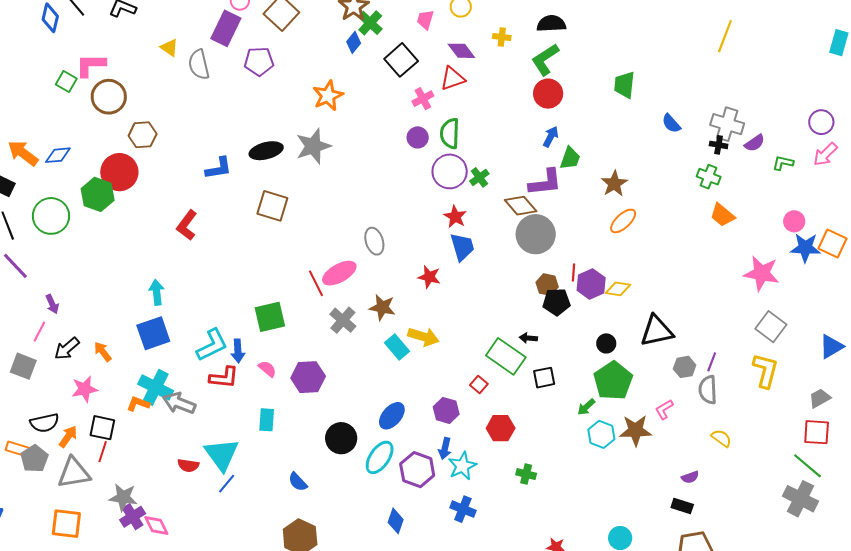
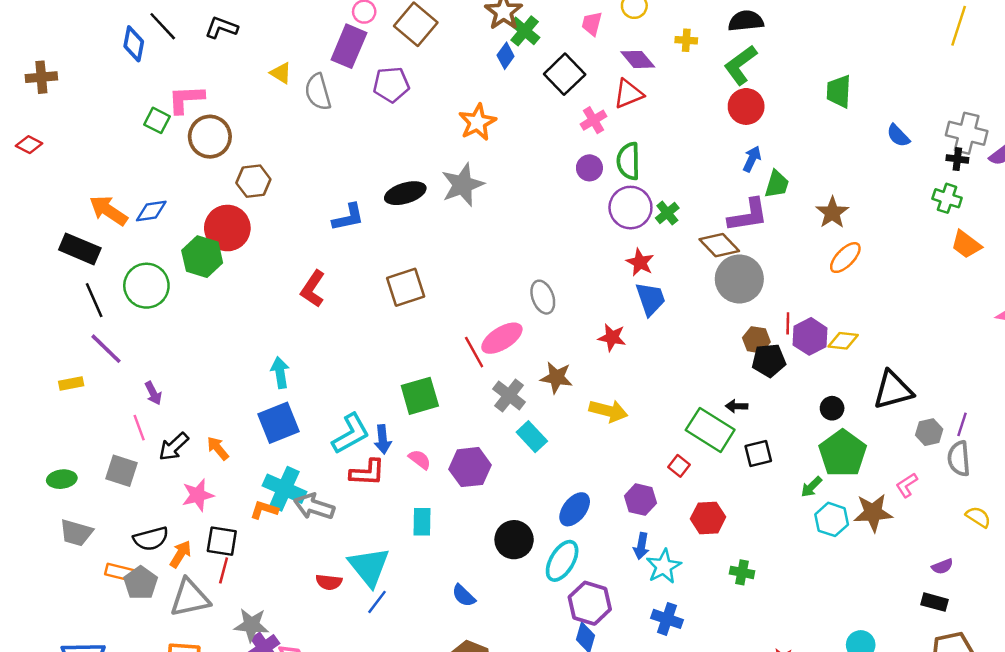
brown square: (272, 206) -> (406, 287), moved, turned -32
pink line: (39, 332) -> (139, 428), turned -45
cyan rectangle: (397, 347) -> (532, 437), moved
purple hexagon: (417, 470) -> (590, 603), moved

